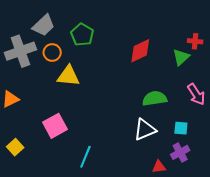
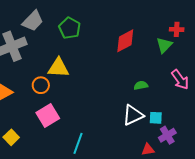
orange circle: (52, 53) -> (41, 85), moved
green semicircle: (155, 99) -> (141, 85), size x0.6
cyan square: (181, 128) -> (156, 118), moved

